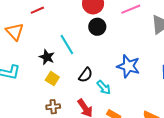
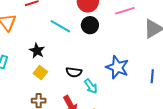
cyan line: (67, 45) -> (60, 26), moved, turned -35
black semicircle: (86, 75) -> (74, 72), turned 56

